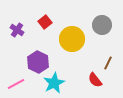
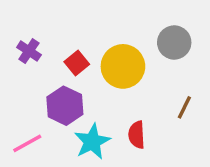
red square: (45, 22) -> (77, 63), moved
red semicircle: (95, 80) -> (137, 135), moved, turned 35

